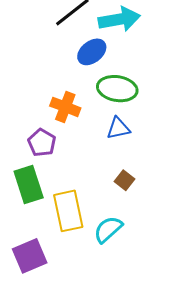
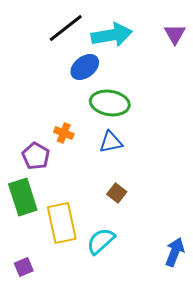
orange cross: (65, 107) -> (64, 133), moved, size x0.7
purple square: (30, 256) -> (24, 267), size x0.6

